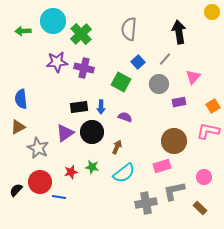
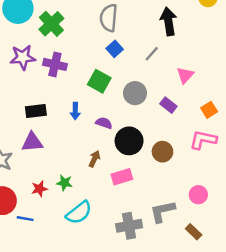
blue square: (138, 62) -> (115, 49), moved
gray circle: (159, 84) -> (135, 93), moved
purple rectangle: (179, 102) -> (168, 105), turned 48
black rectangle: (79, 107) -> (36, 111), moved
black circle: (92, 132) -> (129, 141), moved
purple triangle: (65, 133) -> (32, 142), turned 30
brown circle: (174, 141) -> (162, 152), size x0.7
pink rectangle: (162, 166) -> (122, 177), moved
cyan semicircle: (124, 173) -> (79, 213), moved

